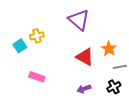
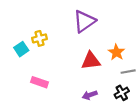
purple triangle: (79, 20) -> (84, 21), turned 45
red triangle: (85, 57) -> (91, 61), turned -36

